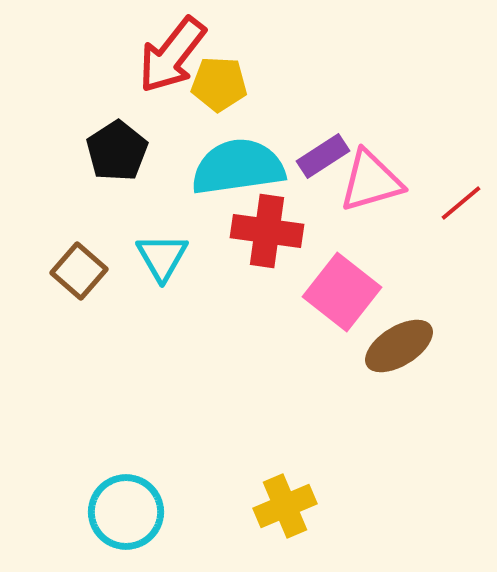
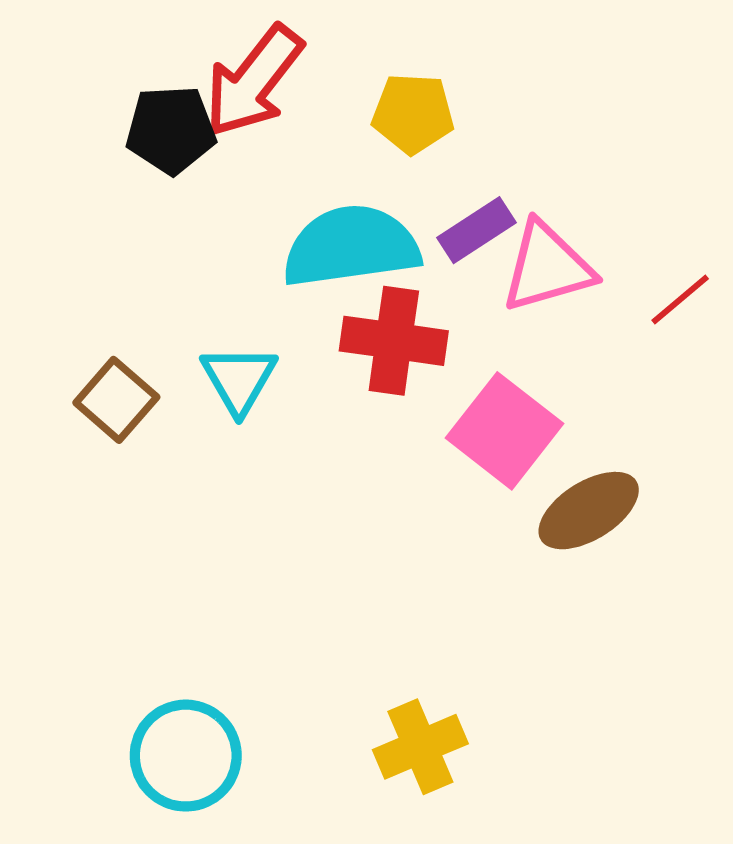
yellow pentagon: (219, 84) -> (413, 114), moved
black pentagon: (117, 151) -> (171, 130), moved, turned 30

